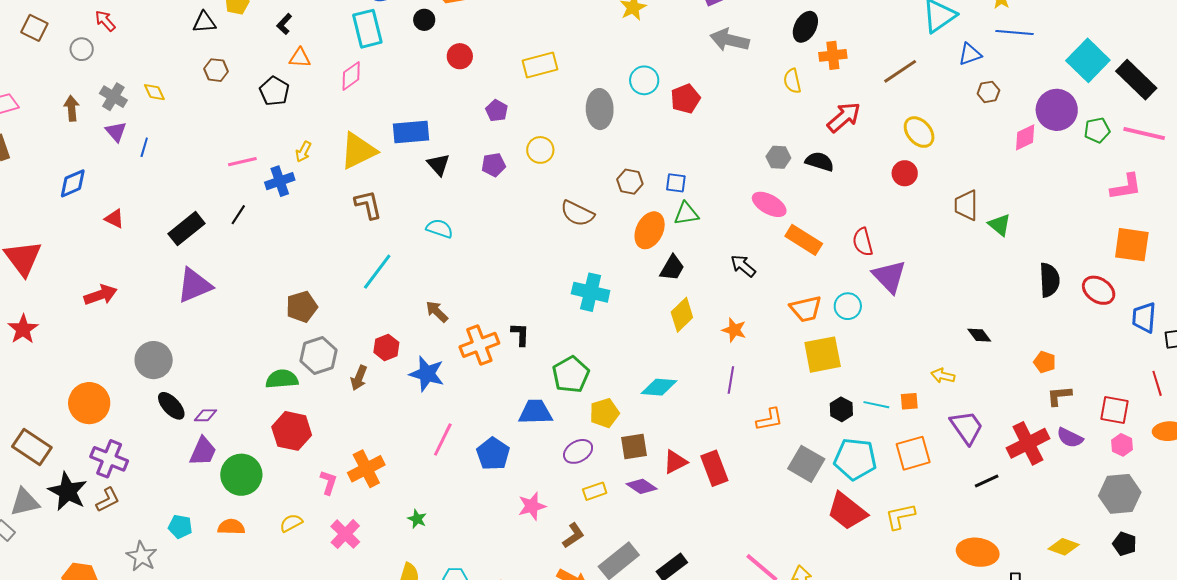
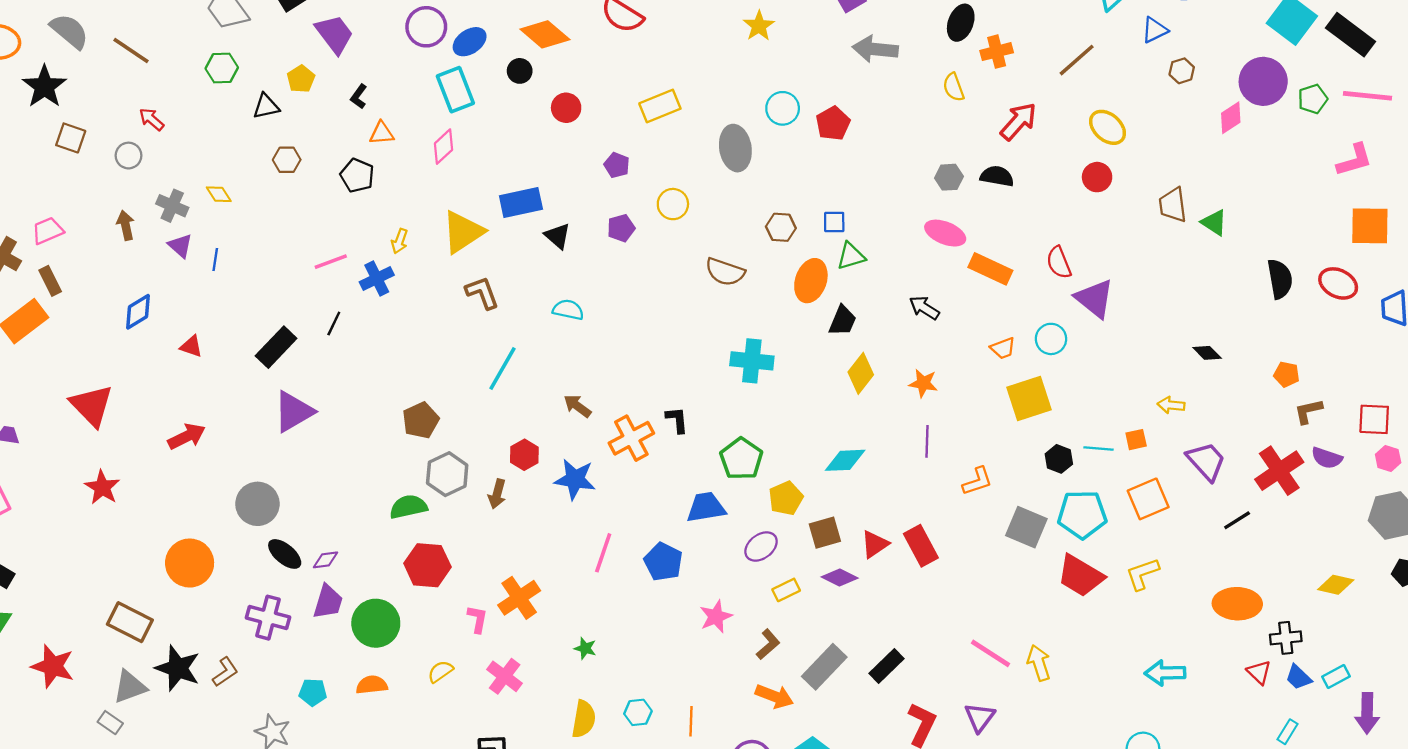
orange trapezoid: (806, 309) -> (1003, 348), size x0.7
purple cross: (109, 459) -> (268, 618), moved

